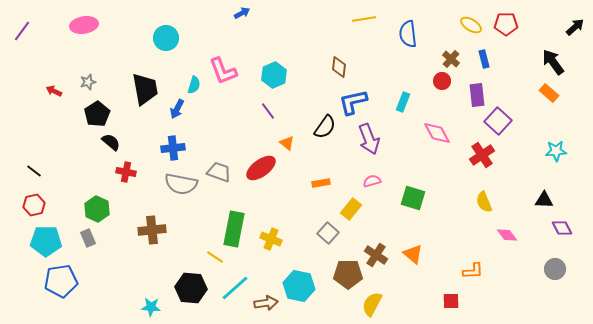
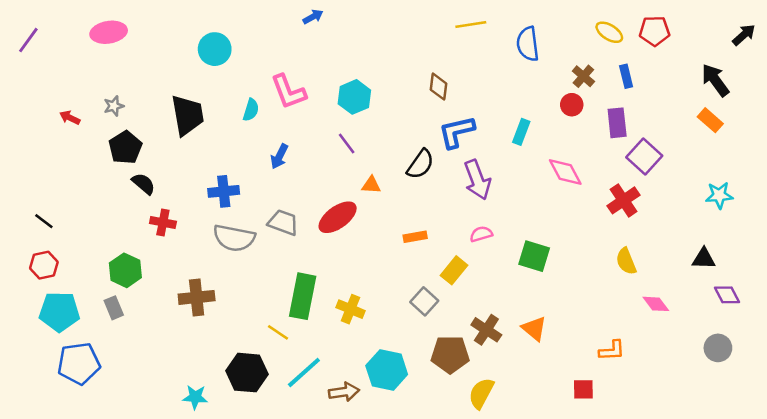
blue arrow: (177, 109) -> (279, 156), moved
orange triangle: (287, 143) -> (371, 185), turned -35

